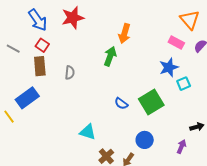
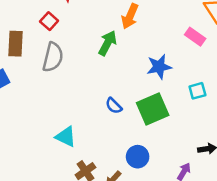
red square: (42, 45) -> (49, 21), moved
blue star: (169, 67) -> (159, 67), moved
gray semicircle: (70, 73) -> (53, 57), size x1.6

